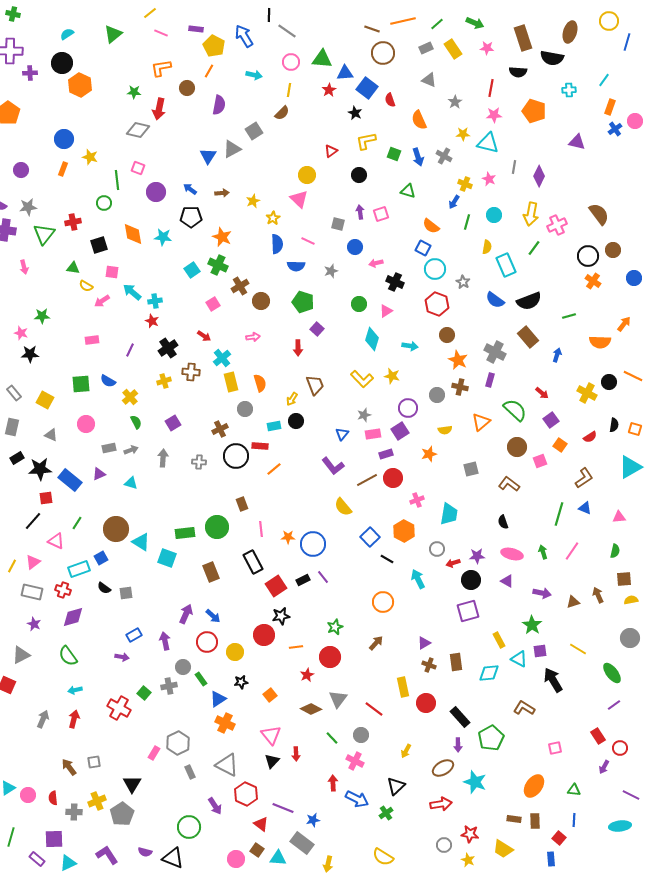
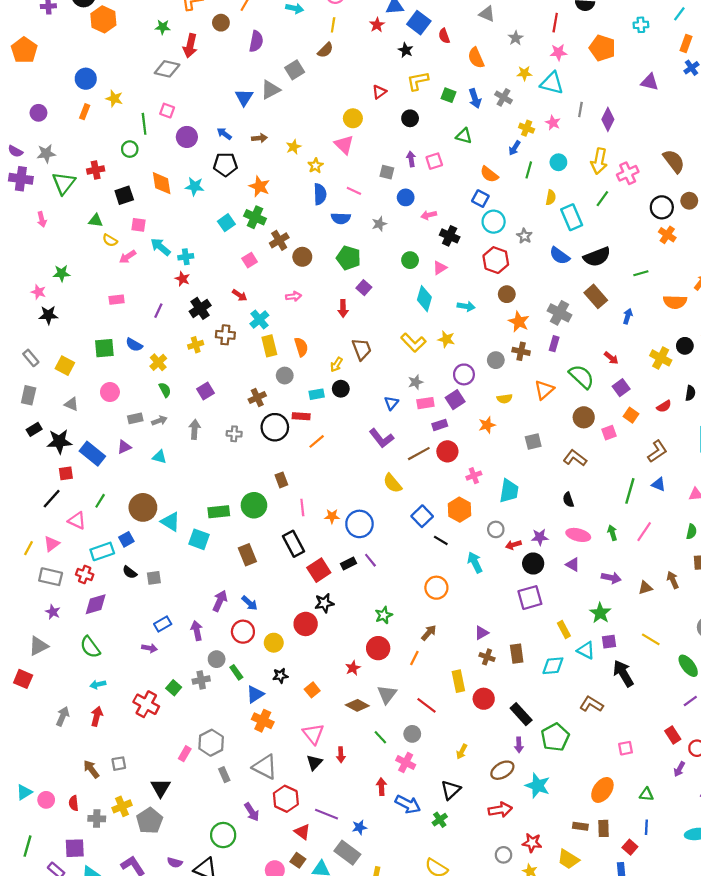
orange line: (296, 647) -> (414, 658), moved, turned -56

